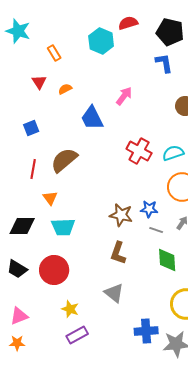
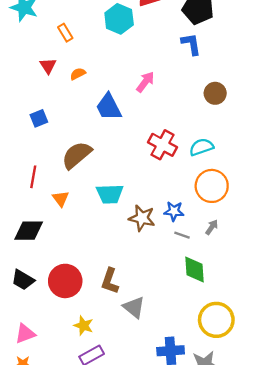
red line: (33, 169) -> (33, 177), moved
cyan trapezoid: (63, 227) -> (110, 194), moved
brown L-shape: (118, 253) -> (110, 281), moved

